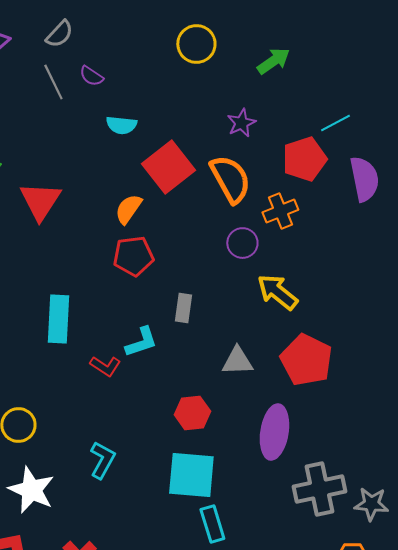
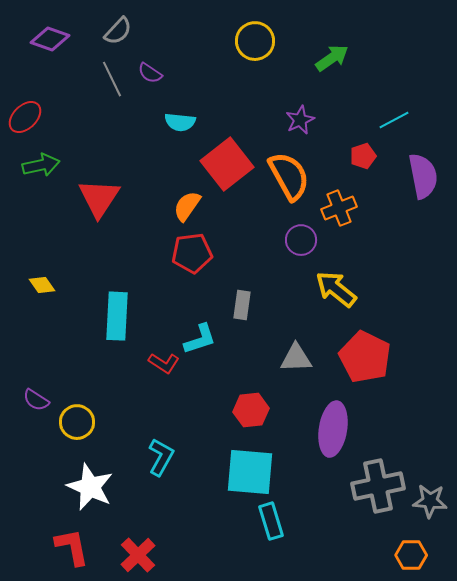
red pentagon: (304, 159) -> (363, 156), size x0.6

